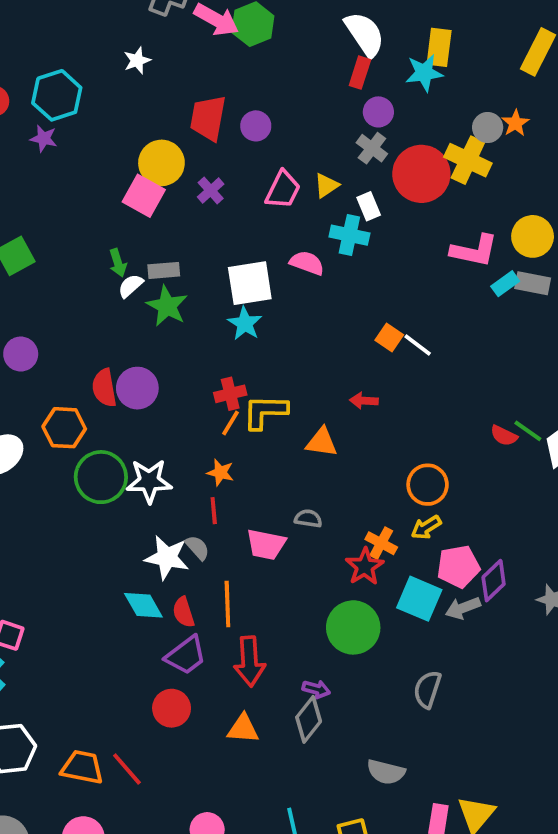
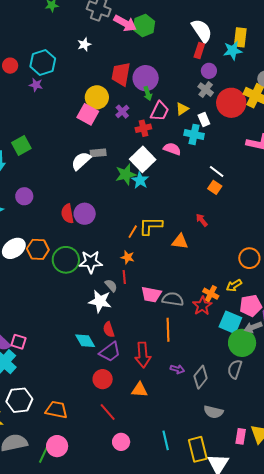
purple circle: (256, 126) -> (146, 78), size x1.6
green arrow: (118, 263) -> (148, 94), moved
white square: (250, 283) -> (143, 159), turned -35
white semicircle: (131, 286) -> (81, 161), size x1.5
green star: (167, 306) -> (126, 174), moved, turned 30
white line: (418, 345) -> (217, 172), moved
red cross: (230, 394) -> (143, 128), moved
red arrow: (364, 401) -> (202, 220), turned 48
orange hexagon: (64, 428) -> (38, 249), moved
orange circle: (428, 485) -> (249, 258), moved
gray semicircle: (308, 519) -> (173, 299), moved, size x1.5
gray semicircle: (197, 548) -> (111, 285), moved
orange line: (227, 604) -> (168, 330), moved
cyan diamond: (143, 605) -> (85, 341), moved
green circle: (353, 627) -> (242, 343), moved
gray diamond: (309, 719) -> (201, 377), moved
red line: (127, 769) -> (108, 412), moved

